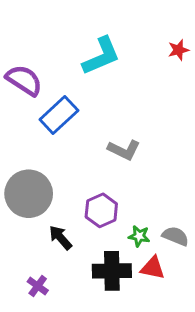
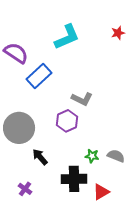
purple hexagon: (101, 210) -> (67, 121), moved
red triangle: (153, 268) -> (101, 192), moved, turned -42

